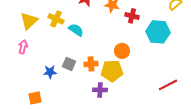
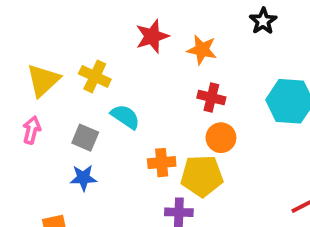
red cross: (132, 16) -> (211, 98), moved
cyan semicircle: (76, 30) -> (125, 117), moved
gray square: (69, 64) -> (85, 138), moved

